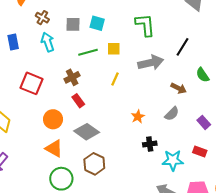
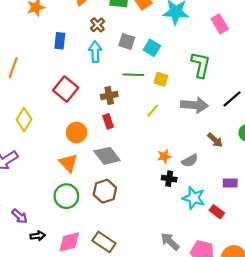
gray semicircle: (172, 114) -> (190, 161), moved
purple rectangle: (204, 122) -> (230, 183), turned -64
black cross: (150, 144) -> (169, 179), moved
cyan star: (173, 160) -> (194, 198), moved

